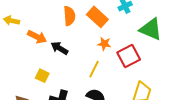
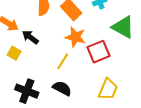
orange star: (104, 44) -> (75, 37), size x1.5
yellow square: (42, 76) -> (14, 53), moved

